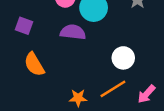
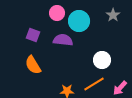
purple square: (24, 26) -> (33, 35), moved

